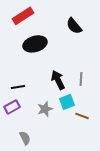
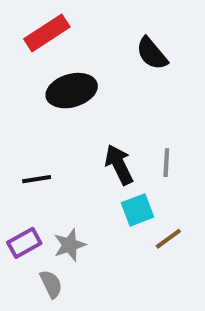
purple rectangle: (12, 107) -> (24, 243), moved
gray star: (45, 109) -> (70, 245), moved
brown line: (82, 116) -> (168, 239), turned -56

